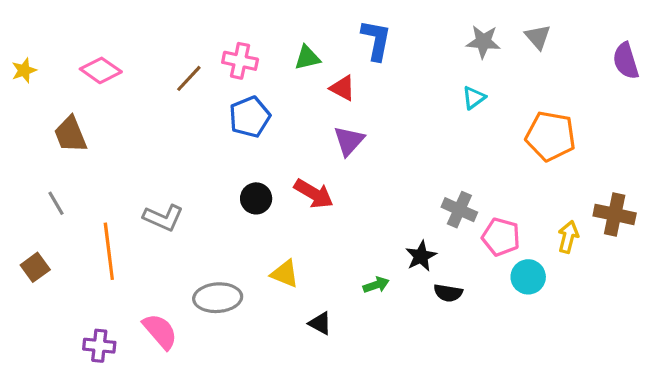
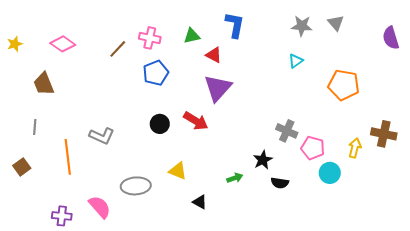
purple triangle: (349, 141) -> (218, 88), size x1.4
gray line: (56, 203) -> (35, 127), turned 35

